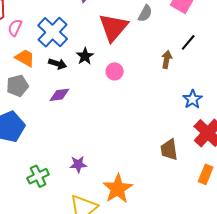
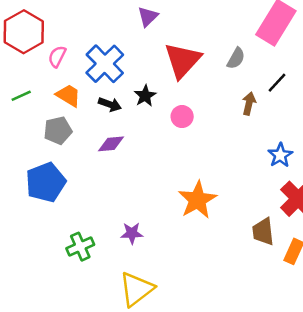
gray semicircle: (145, 13) -> (236, 58), moved
brown trapezoid: (169, 150) -> (263, 232), moved
orange star: (118, 189) -> (197, 200), moved

